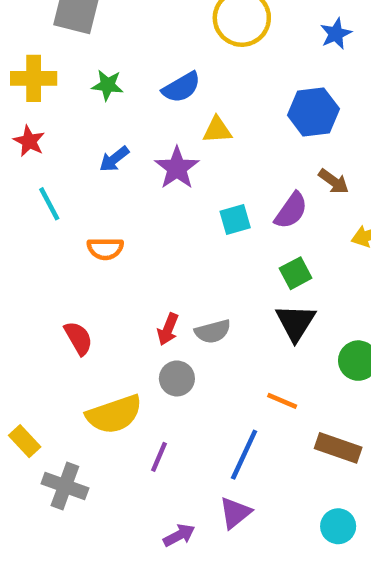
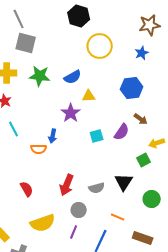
green star: (107, 85) -> (40, 76), size x1.5
blue arrow: (114, 159) -> (53, 136), moved, turned -40
green square: (296, 273) -> (144, 160), moved
red arrow: (168, 329) -> (67, 185), size x1.5
gray semicircle: (213, 331) -> (97, 188), moved
gray circle: (177, 378) -> (79, 210), moved
purple line: (159, 457) -> (74, 232), moved

